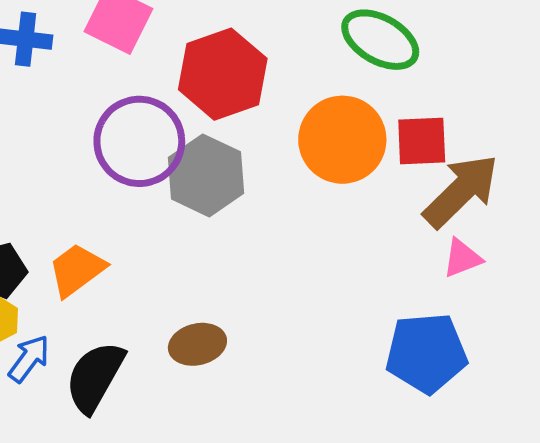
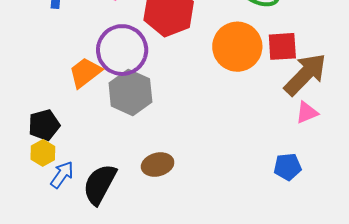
gray hexagon: (206, 175) -> (130, 92), moved
orange trapezoid: (77, 270) -> (85, 73), moved
blue pentagon: (426, 353) -> (288, 167), size x0.6

